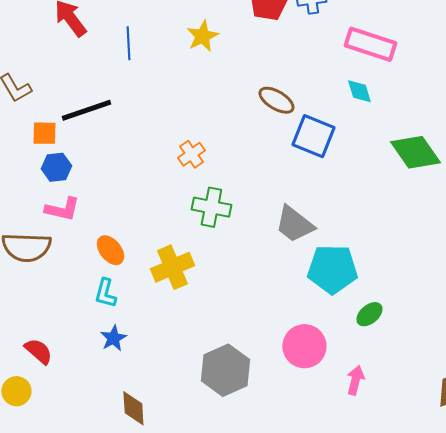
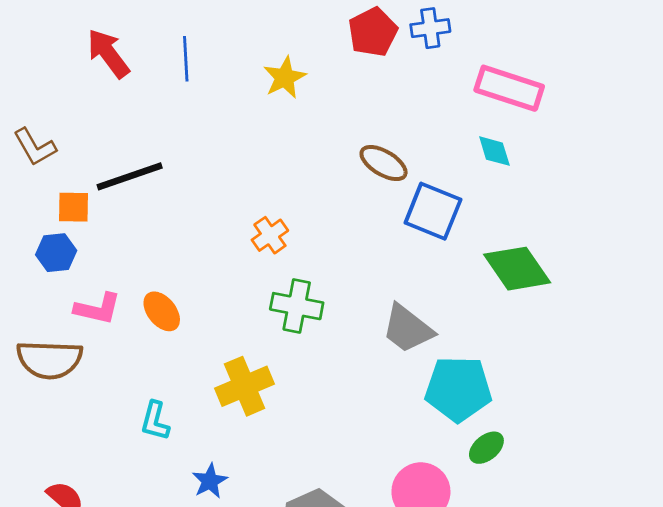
blue line: (128, 43) -> (186, 59), moved
green diamond: (415, 152) -> (517, 269), moved
blue hexagon: (56, 167) -> (56, 253), moved
orange ellipse: (110, 250) -> (162, 311), moved
green ellipse: (369, 314) -> (486, 448), moved
blue star: (113, 338) -> (210, 481), moved

